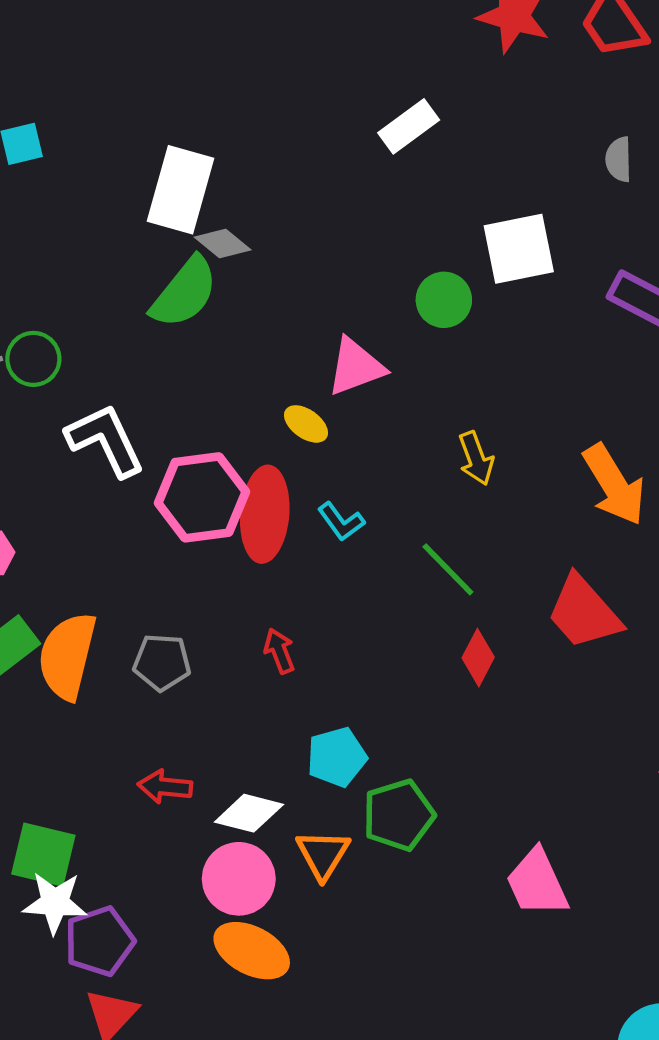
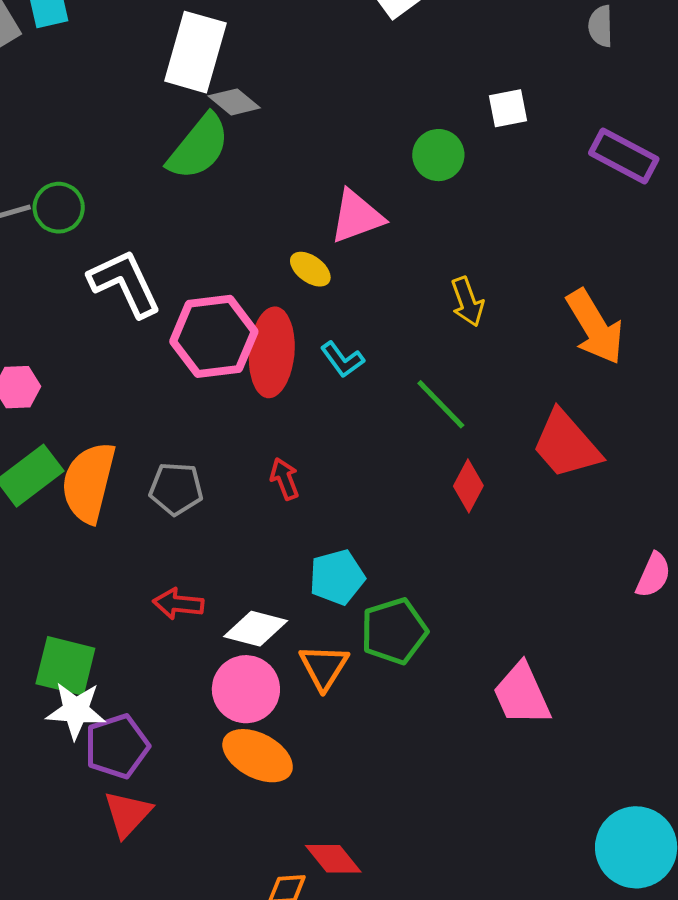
white square: (519, 249) -> (508, 108), size x0.6

